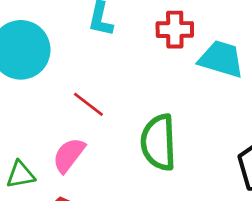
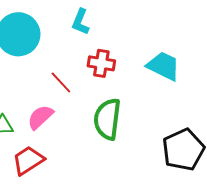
red cross: (175, 30) -> (101, 63), moved

